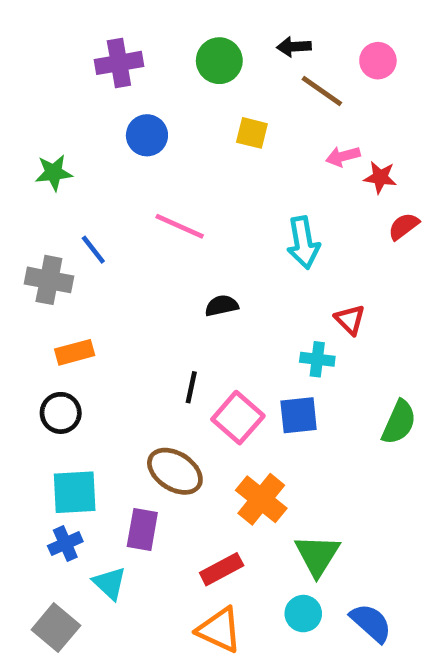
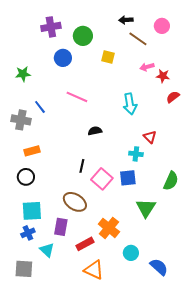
green circle: (219, 61) -> (83, 36), moved
orange cross: (261, 499) -> (109, 228), moved
green triangle: (317, 555) -> (146, 208), moved
red rectangle: (222, 569) -> (85, 244), moved
cyan circle: (303, 614) -> (131, 253), moved
gray square: (56, 628) -> (24, 269), turned -36

